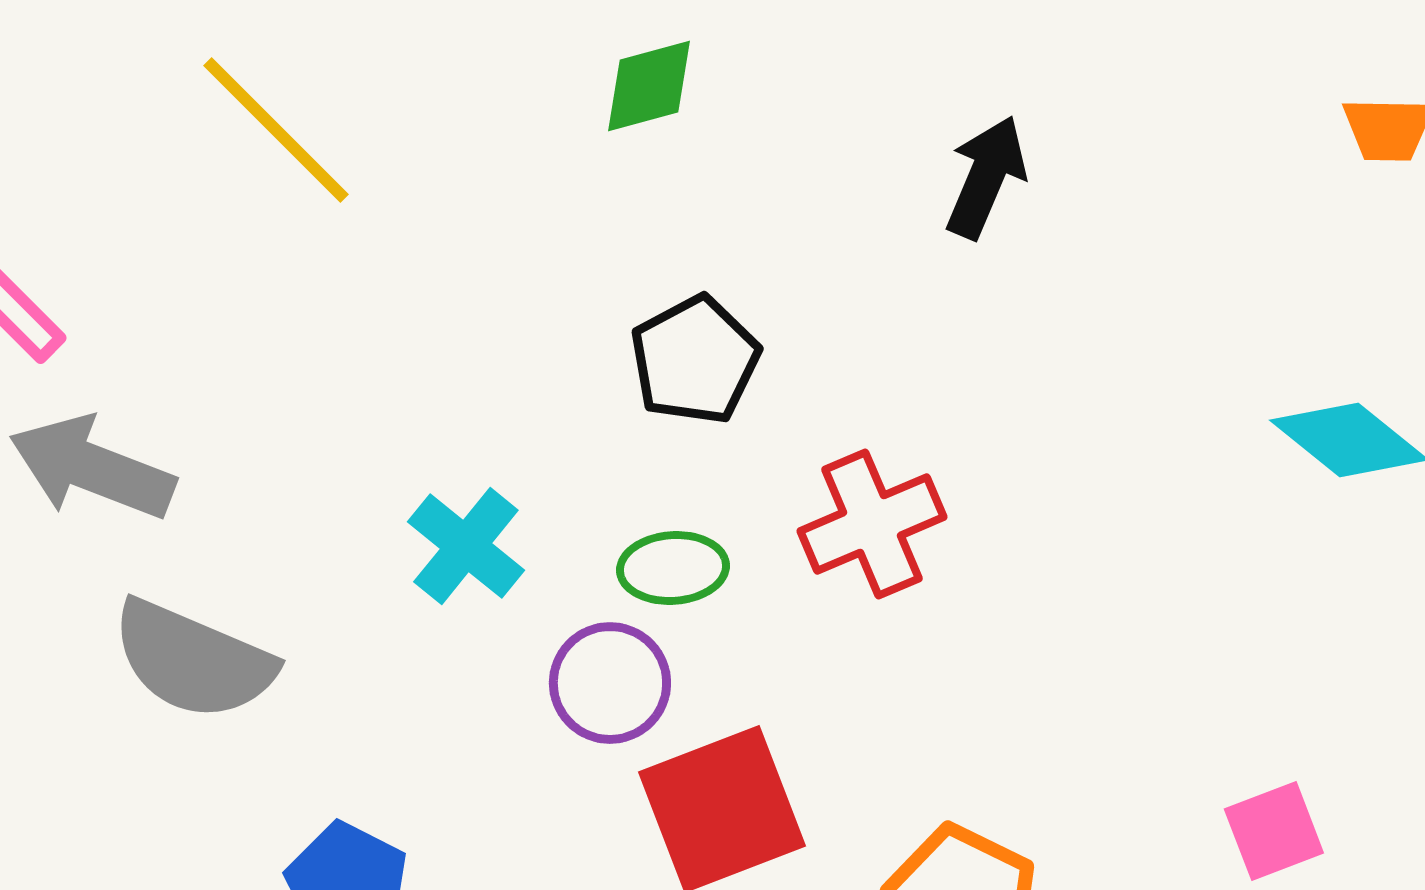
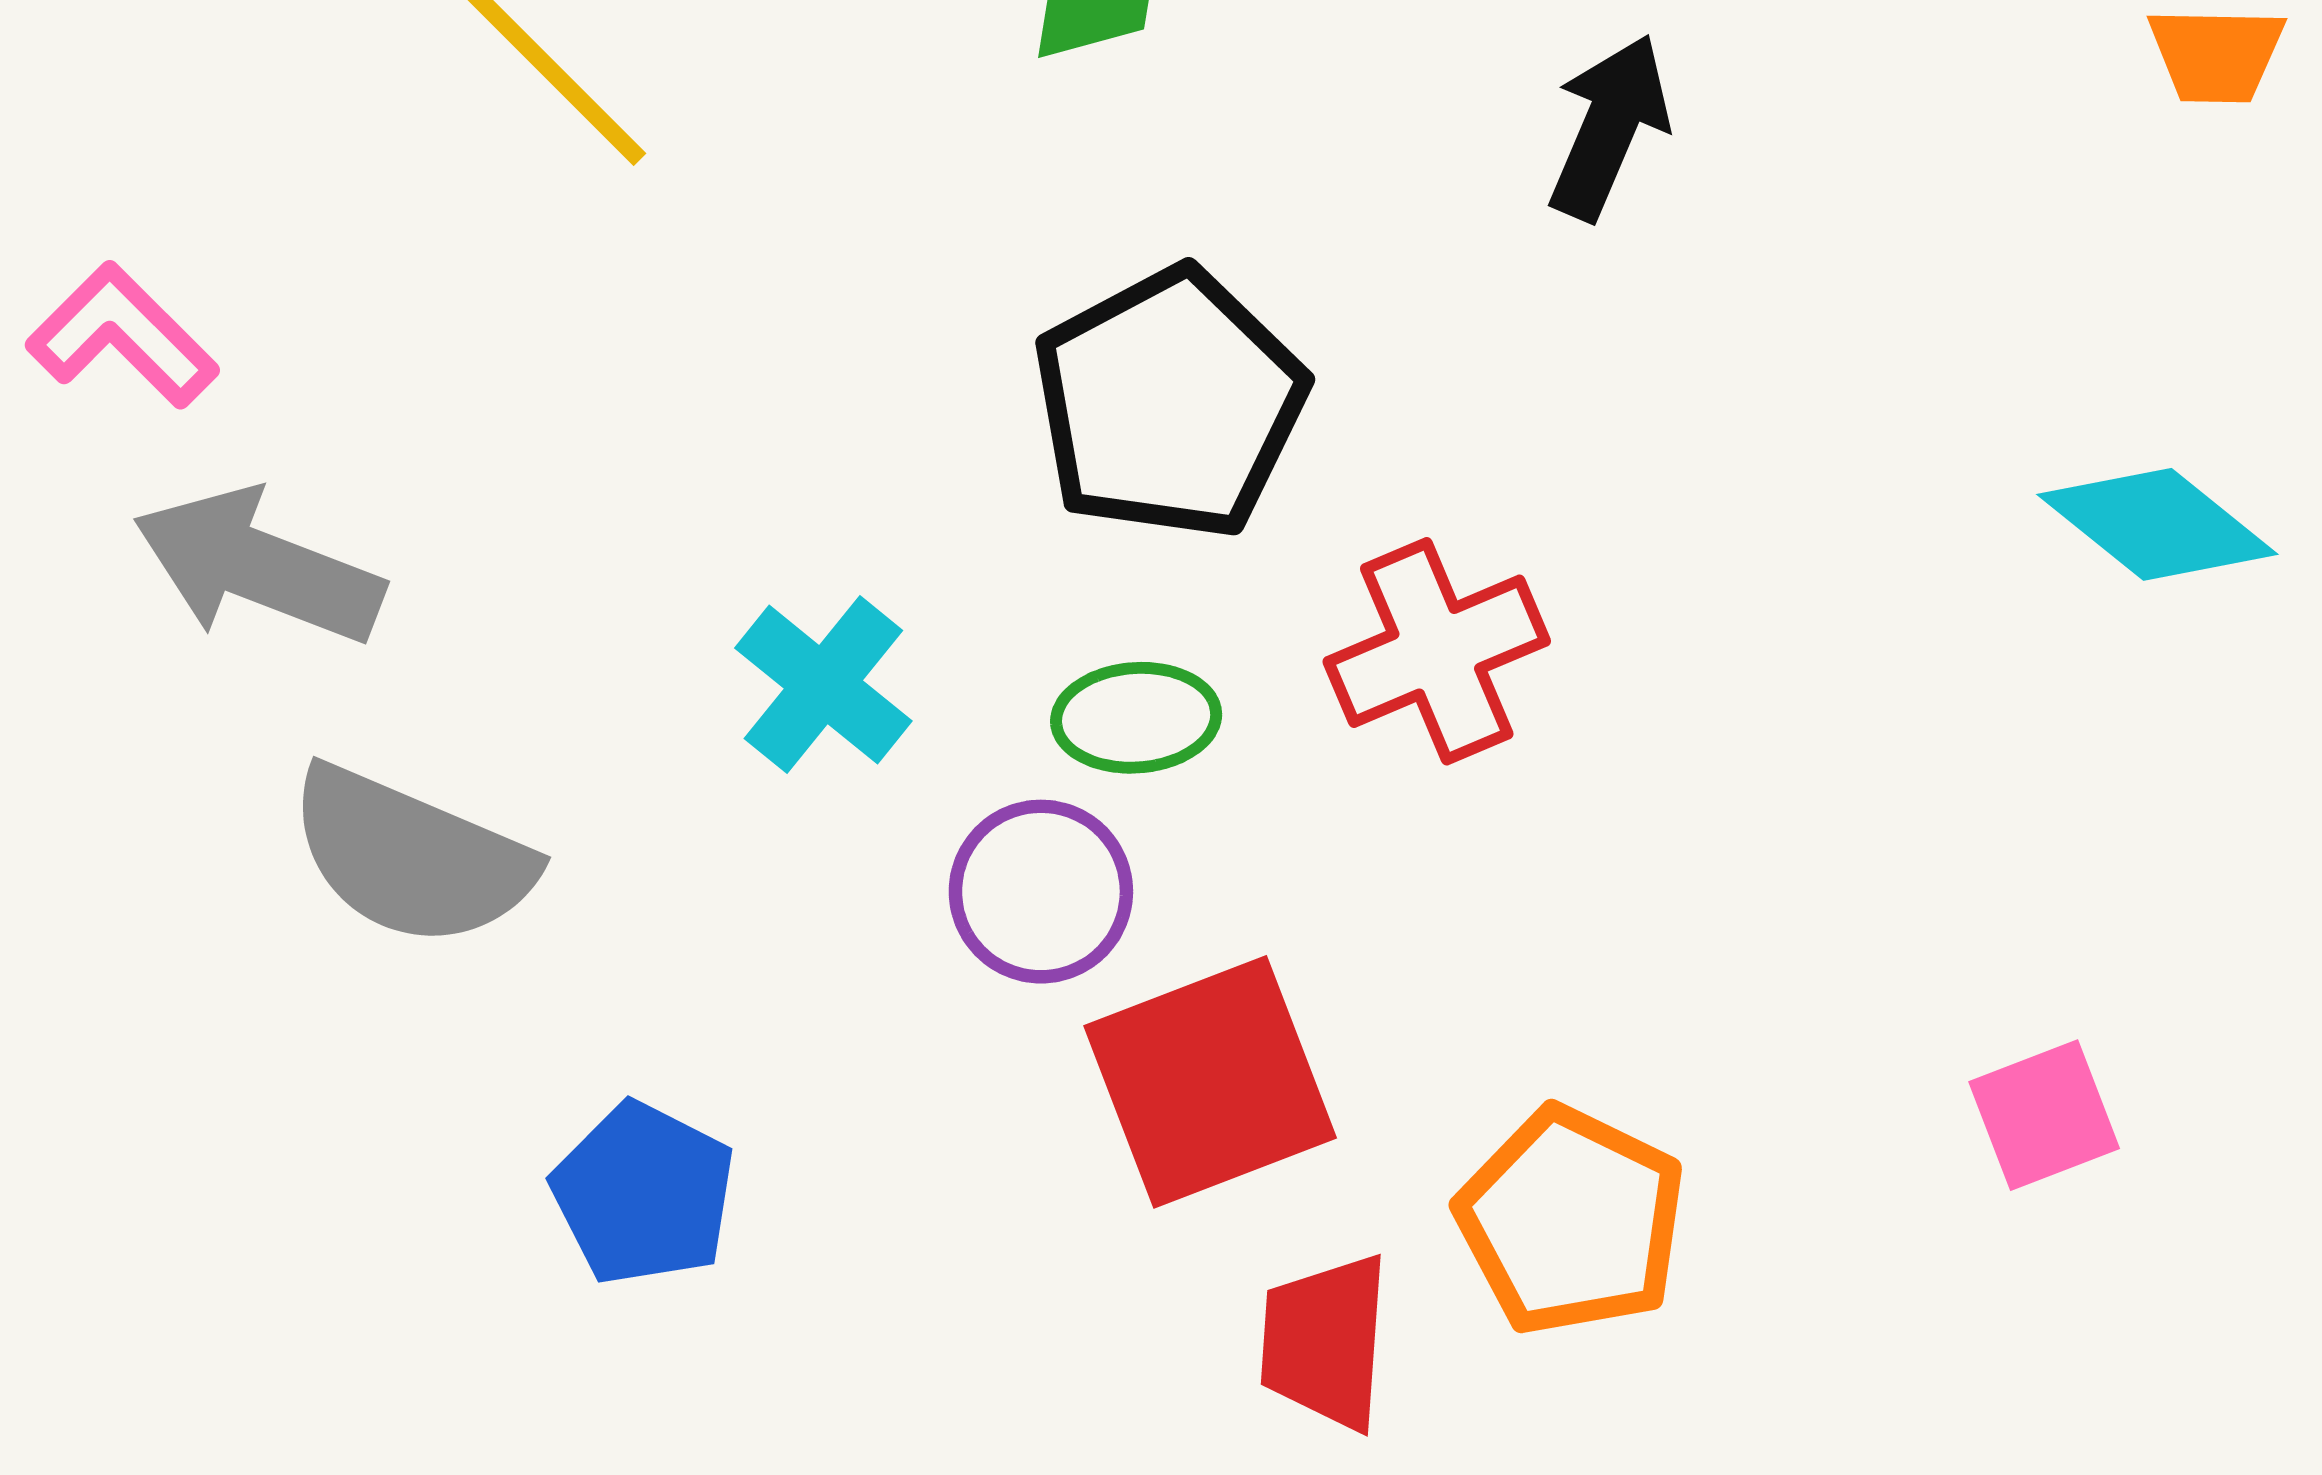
black pentagon: (695, 360) -> (1169, 404), size x1.4

